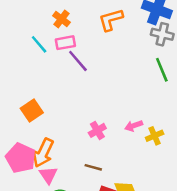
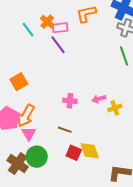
orange cross: (61, 19) -> (47, 22), moved
pink rectangle: (65, 43) -> (60, 28), moved
pink cross: (97, 130) -> (70, 101), turned 32

